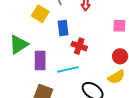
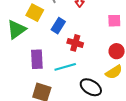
blue rectangle: (63, 28) -> (58, 26), turned 42
green triangle: (19, 44) -> (16, 29), moved

